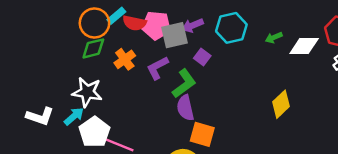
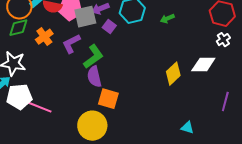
white diamond: (304, 46) -> (203, 65), moved
purple square: (202, 57) -> (109, 27), moved
white pentagon: (94, 132) -> (19, 97), turned 30

